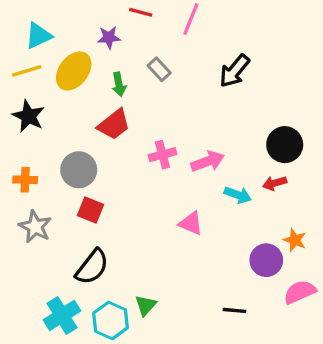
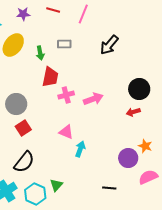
purple star: (109, 37) -> (23, 14), moved
gray rectangle: (159, 69) -> (64, 44), turned -48
red trapezoid: (114, 125) -> (50, 77), moved, turned -40
cyan arrow: (238, 195) -> (80, 149), moved, turned -91
red square: (90, 210) -> (23, 128), turned 35
pink triangle: (191, 223) -> (66, 132), moved

